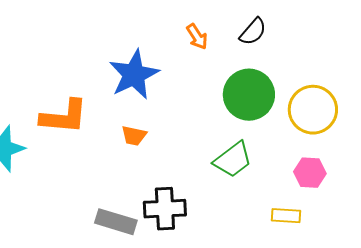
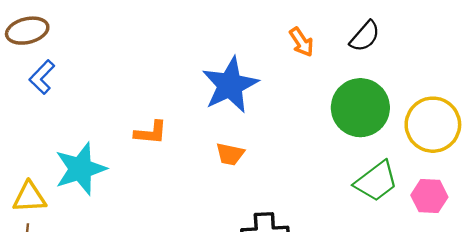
orange L-shape: (64, 117) -> (151, 133), size x0.6
green trapezoid: (233, 160) -> (376, 181), moved

